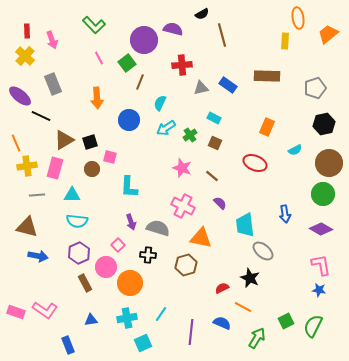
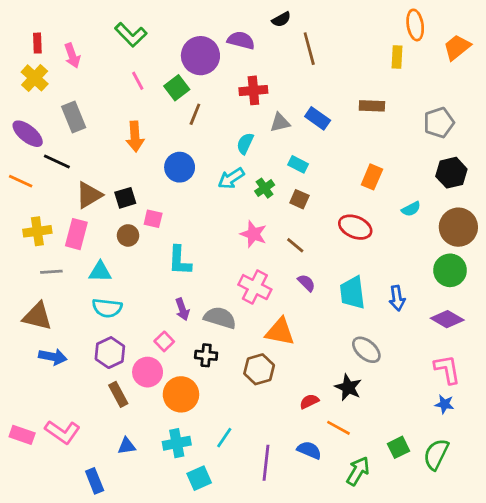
brown rectangle: (267, 76) -> (372, 106), size x0.7
cyan semicircle: (160, 103) -> (245, 143), moved
orange line: (16, 143) -> (21, 181), moved, turned -42
cyan trapezoid: (245, 225) -> (352, 293), moved

